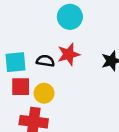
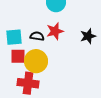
yellow circle: (44, 93) -> (36, 61), size x1.5

